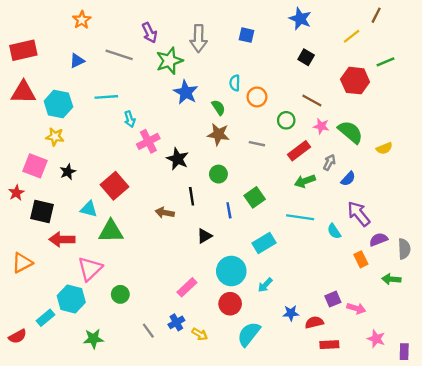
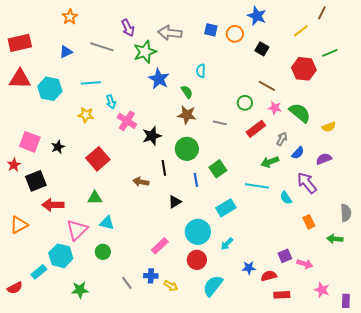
gray arrow: (199, 39) -> (170, 33), turned 95
orange circle: (257, 97) -> (235, 34), moved
yellow star: (55, 137) -> (86, 115), moved
pink cross: (148, 141) -> (127, 121), turned -30
black star: (178, 159) -> (152, 136), turned 30
green circle: (218, 174) -> (187, 149), size x1.5
green arrow: (305, 181) -> (270, 162), moved
cyan triangle: (89, 209) -> (107, 223), moved
black square: (42, 211) -> (36, 181), turned -35
green triangle: (111, 231) -> (95, 198), size x0.7
purple semicircle: (378, 239) -> (324, 159), moved
blue cross: (176, 322) -> (151, 276), turned 32

